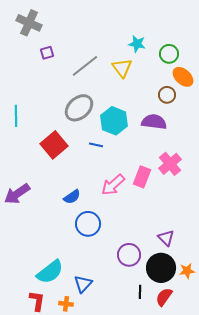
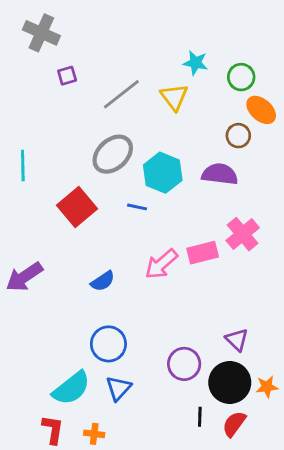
pink rectangle: (142, 177) -> (203, 253), turned 55
blue circle: (88, 224) -> (108, 344), moved
blue triangle: (83, 284) -> (118, 388), moved

